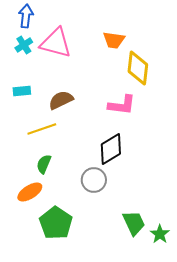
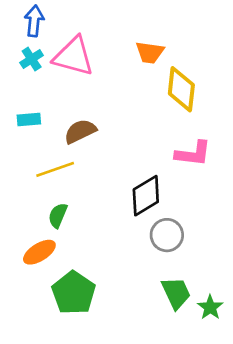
pink L-shape: (122, 105) -> (193, 154), moved
gray circle: (94, 180) -> (167, 235), moved

